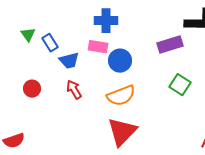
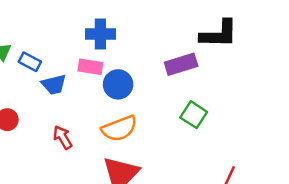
blue rectangle: (50, 43) -> (30, 62), turned -30
red arrow: (74, 90) -> (63, 137), moved

